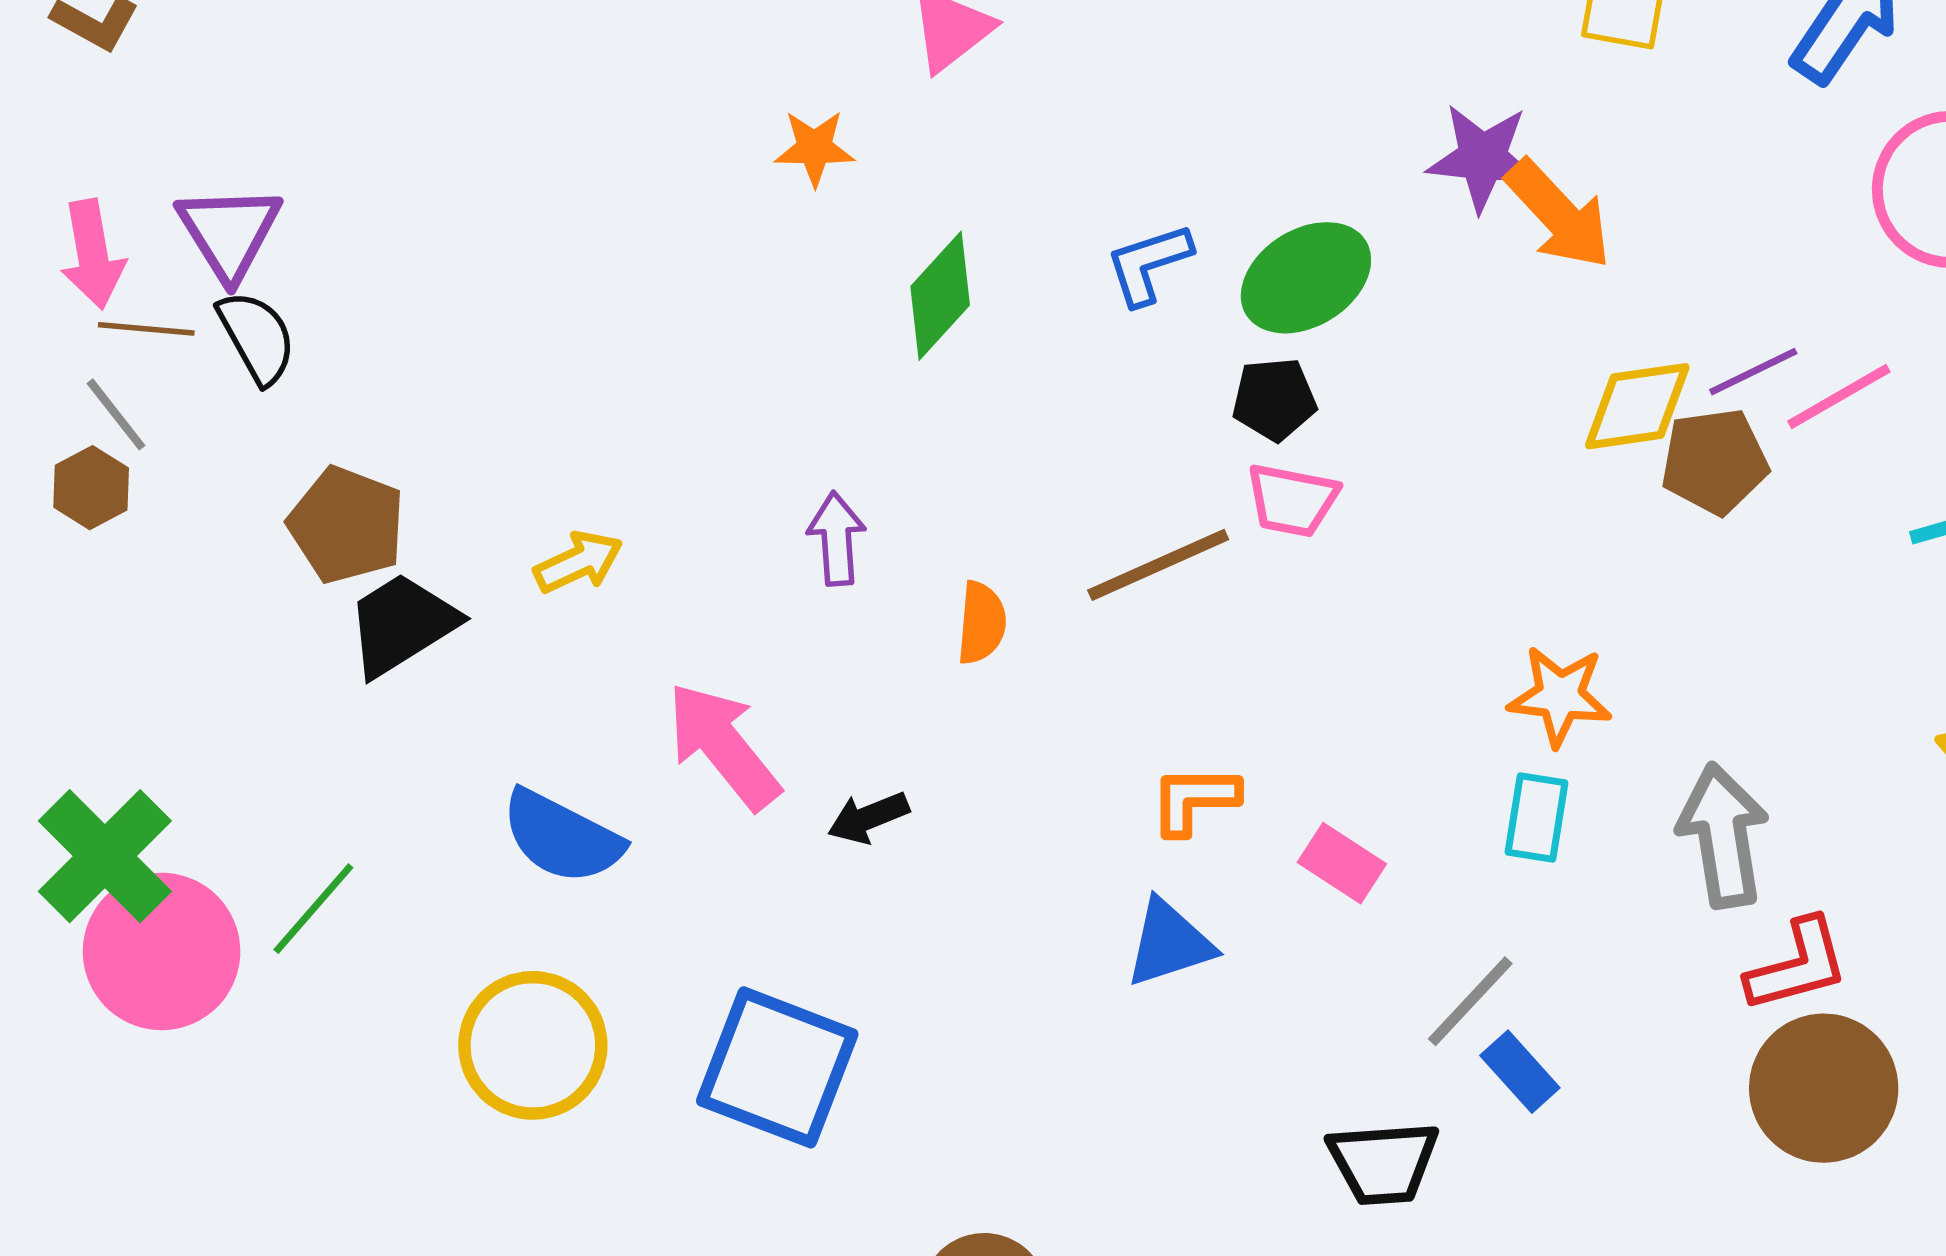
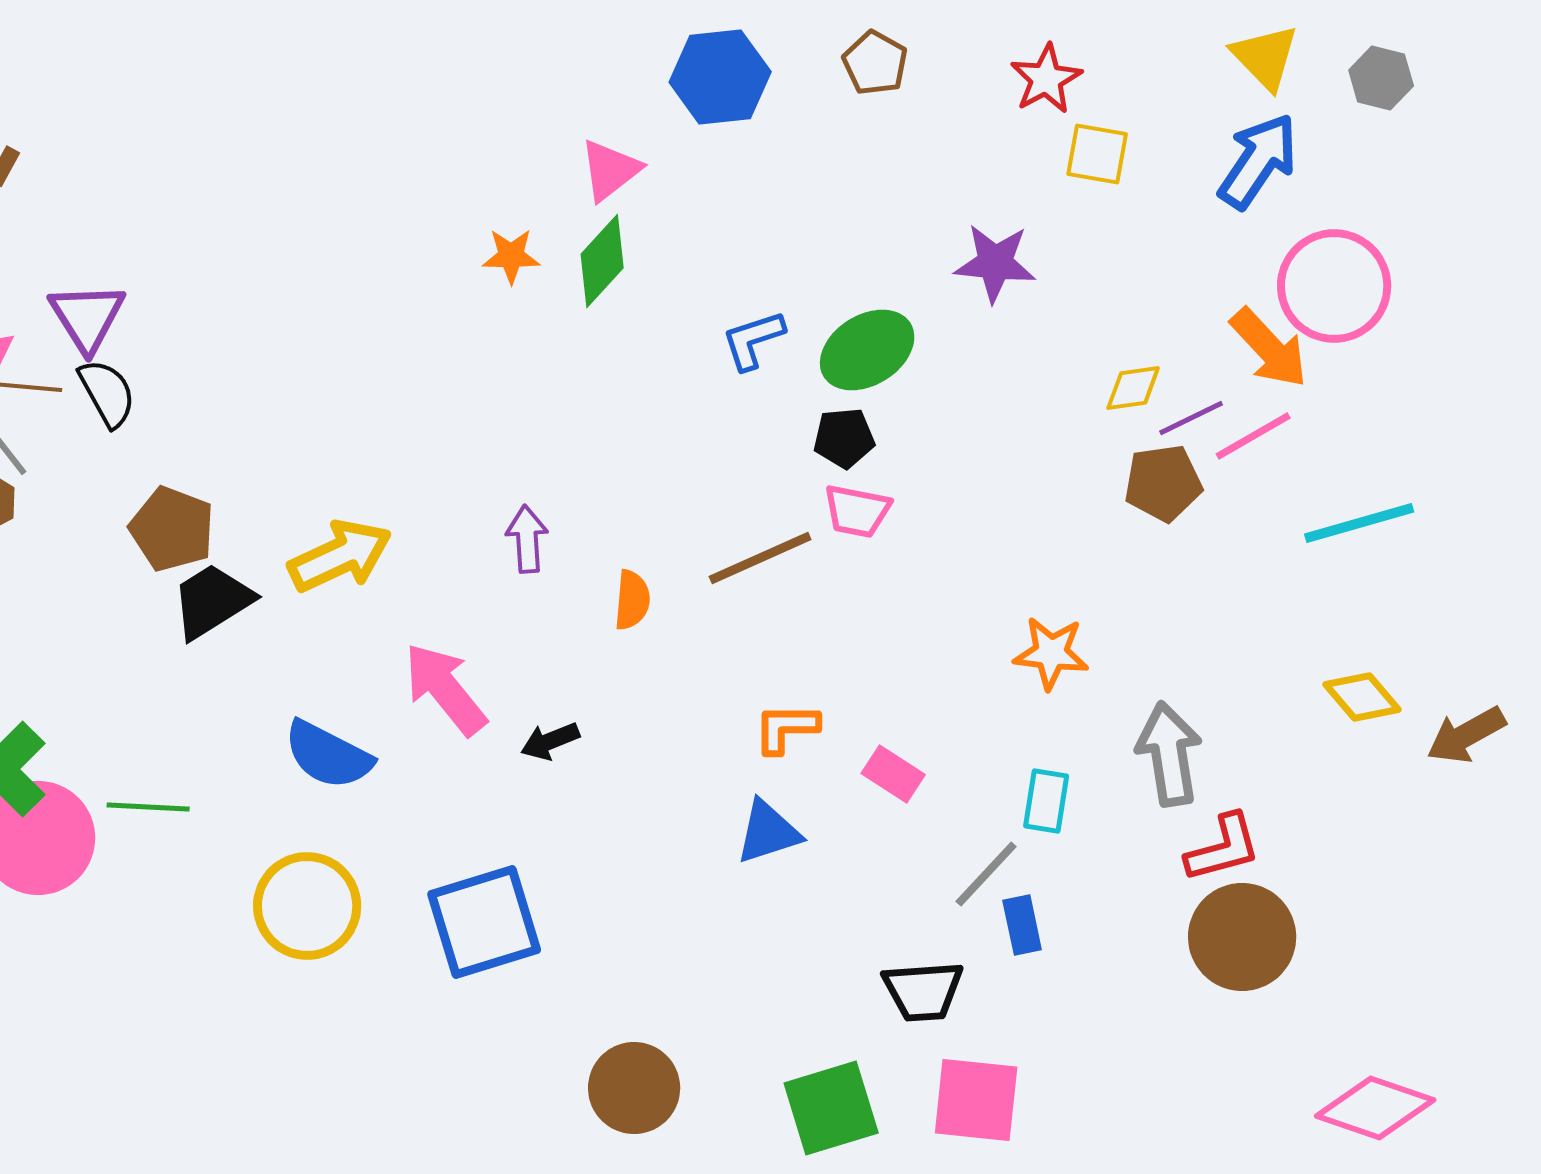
orange arrow: (1559, 214) -> (1269, 348), moved
green diamond: (940, 296) -> (602, 261), moved
yellow diamond: (1637, 406) -> (1133, 388), moved, size x0.7
yellow arrow: (578, 562) -> (340, 556), size x1.6
cyan rectangle: (1536, 818) -> (1046, 801), moved
green line: (313, 909) -> (148, 807), turned 52
blue square: (777, 1067) -> (484, 922), turned -38
blue rectangle: (1520, 1072) -> (1022, 925), turned 30

